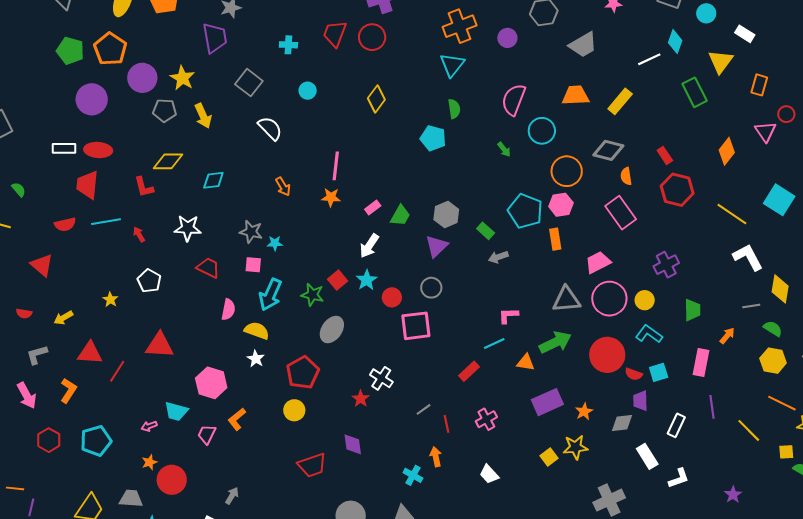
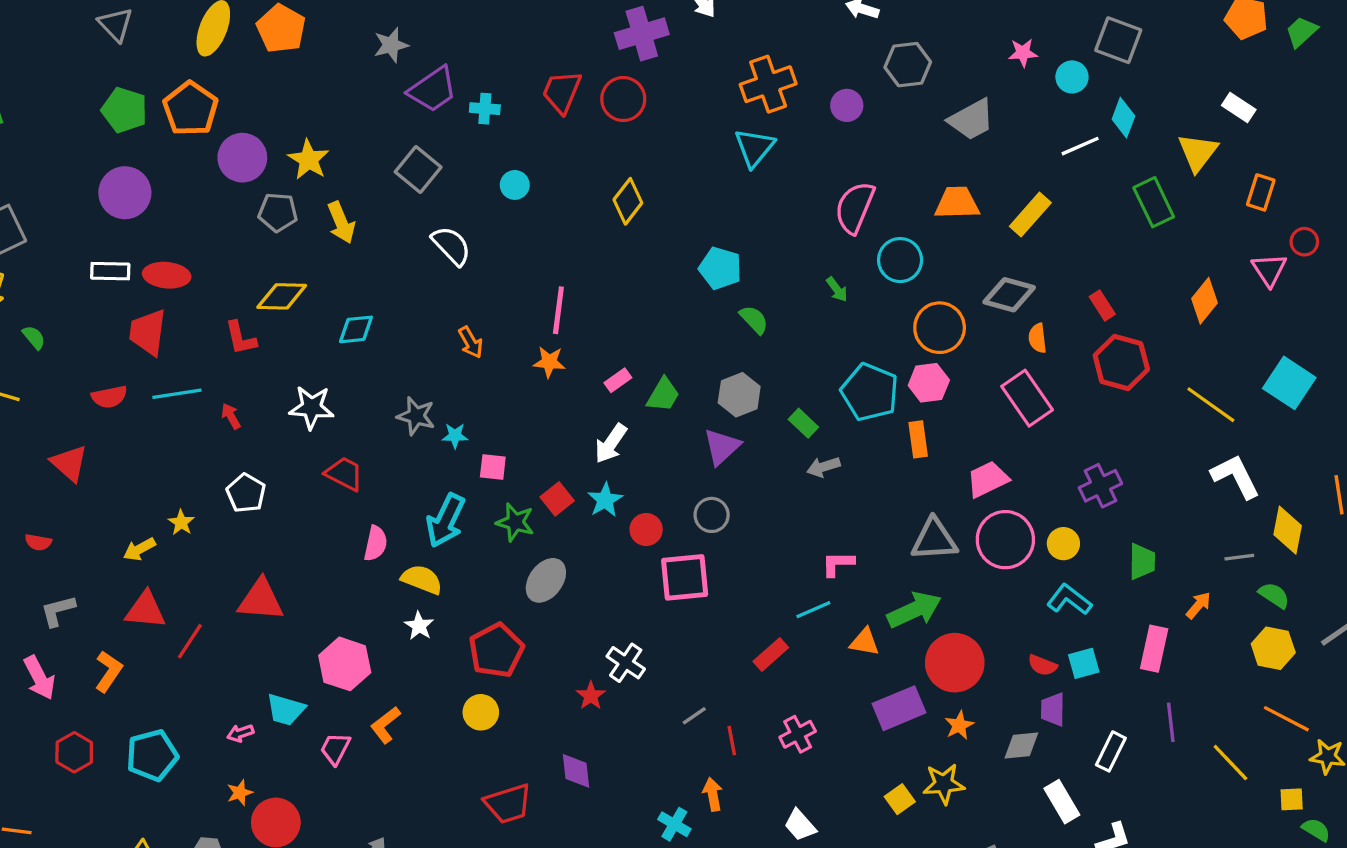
cyan circle: (706, 13) -> (1072, 77), moved
purple trapezoid: (215, 38) -> (433, 89), moved, turned 64
purple circle: (92, 99) -> (125, 193), moved
green semicircle: (454, 109) -> (754, 320), moved, turned -36
pink square: (253, 265) -> (493, 467), moved
yellow arrow: (63, 318) -> (139, 549), moved
red circle: (607, 355) -> (955, 663), moved

